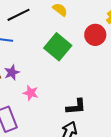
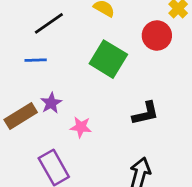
black L-shape: (76, 107) -> (146, 113), moved

